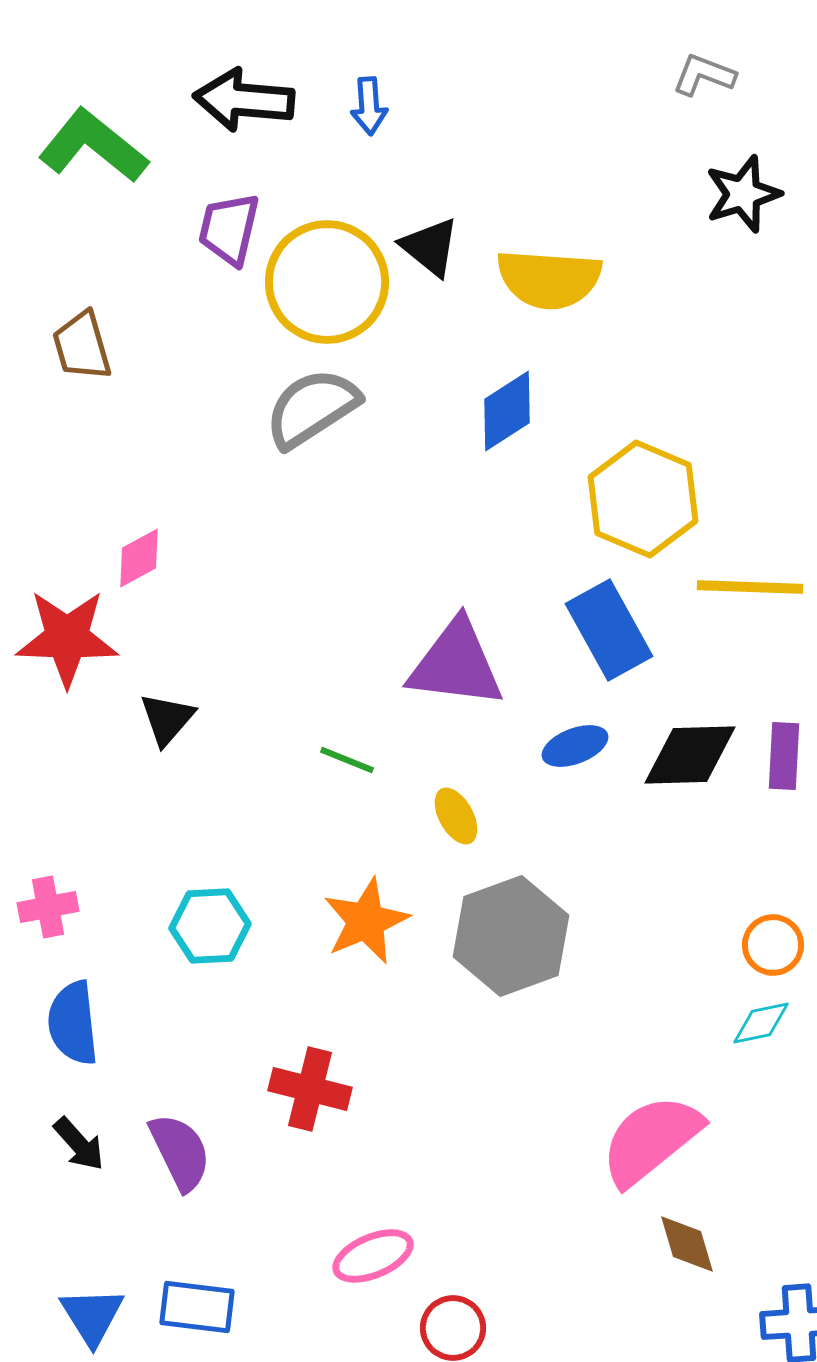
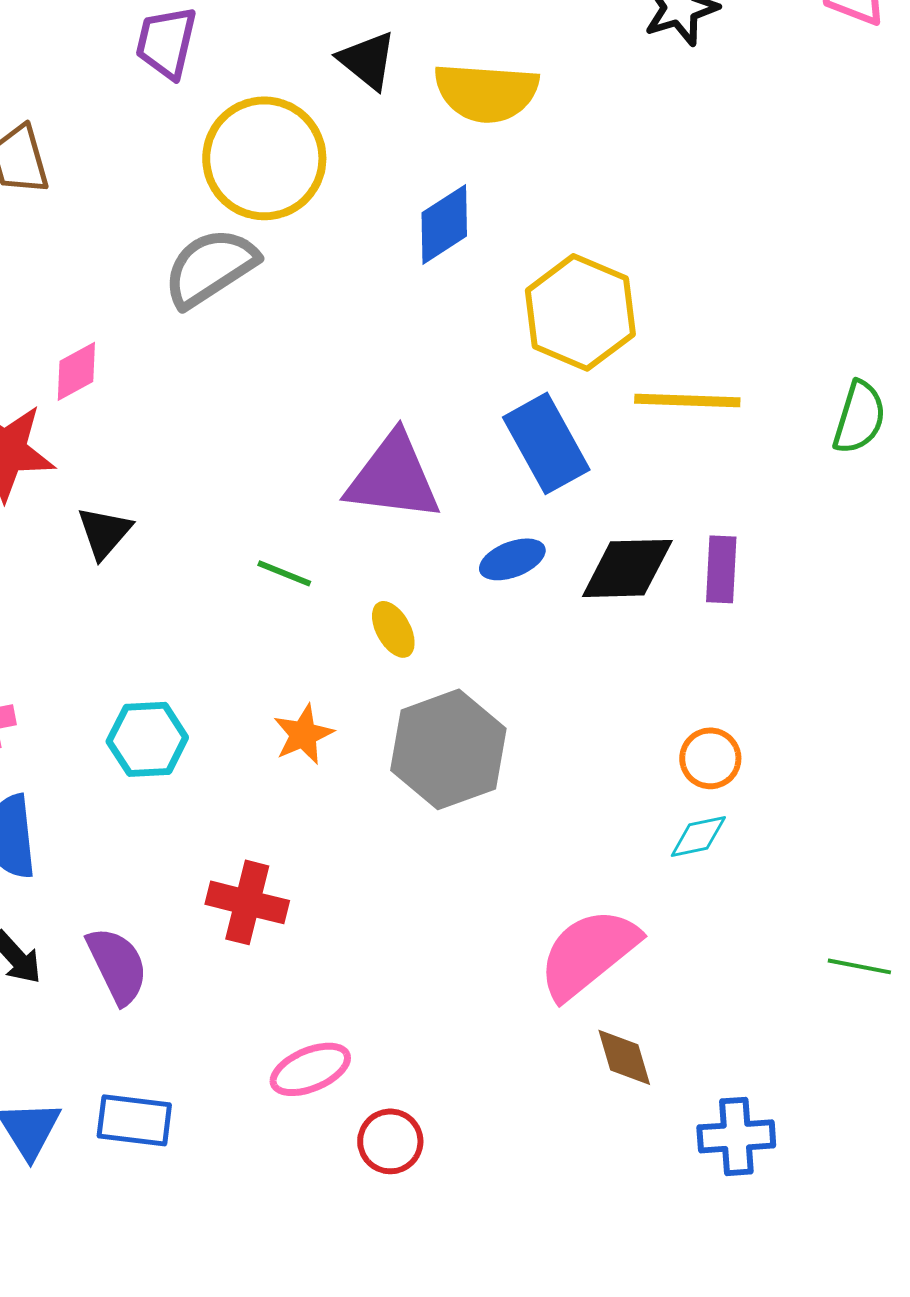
yellow circle: (327, 282) -> (264, 158), moved
gray semicircle: (312, 408) -> (210, 267), moved
orange star: (366, 921) -> (303, 734), size x0.7

